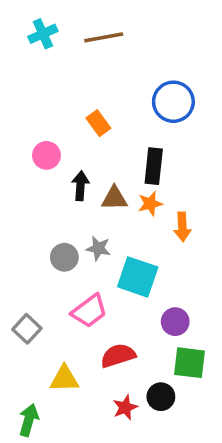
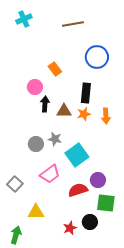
brown line: (104, 37) -> (73, 24), moved
pink circle: (46, 155) -> (35, 87), moved
orange arrow: (182, 227) -> (106, 116), moved
cyan square: (138, 277) -> (77, 155), turned 35
red semicircle: (118, 356) -> (78, 190), moved

